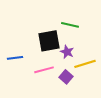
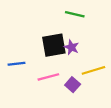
green line: (70, 25) -> (75, 14), moved
purple star: (67, 52) -> (71, 47), moved

